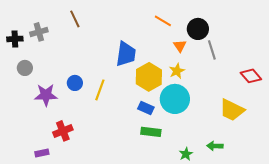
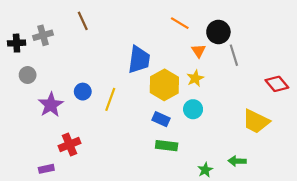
purple star: (46, 95) -> (51, 105), turned -30
cyan circle: (175, 99) -> (193, 109), size x0.6

